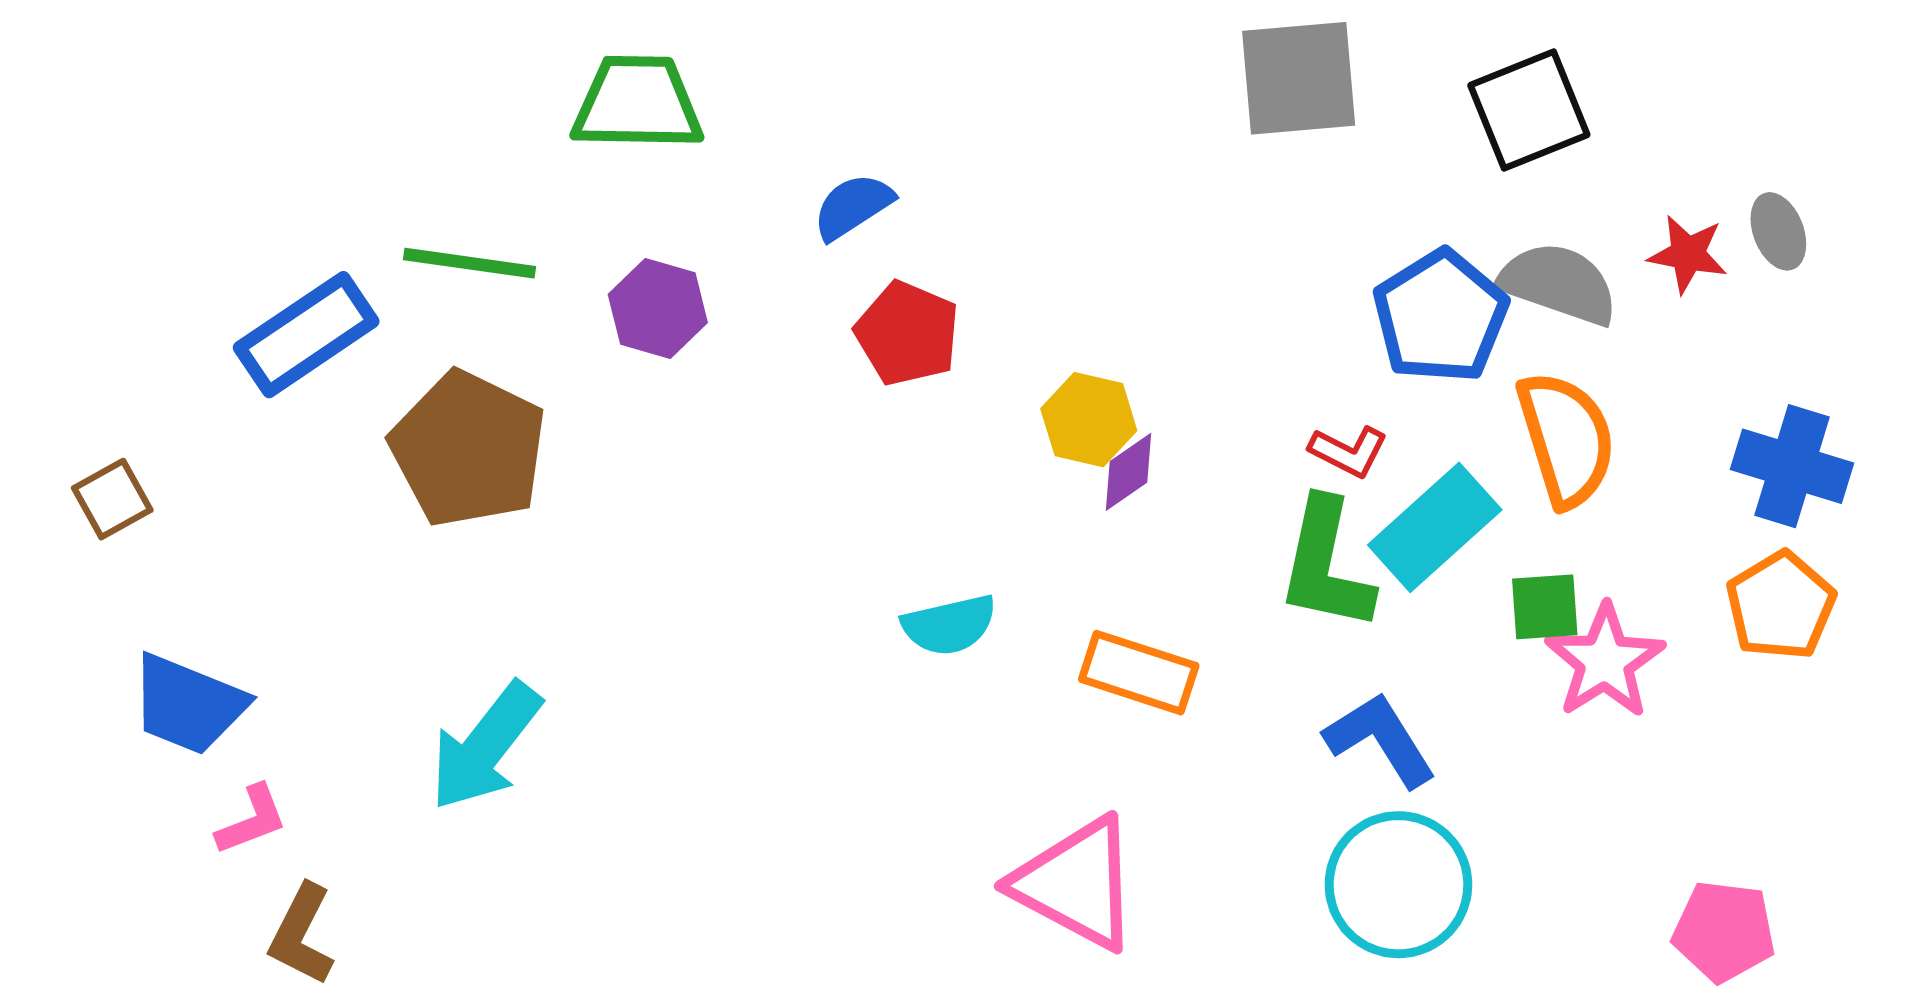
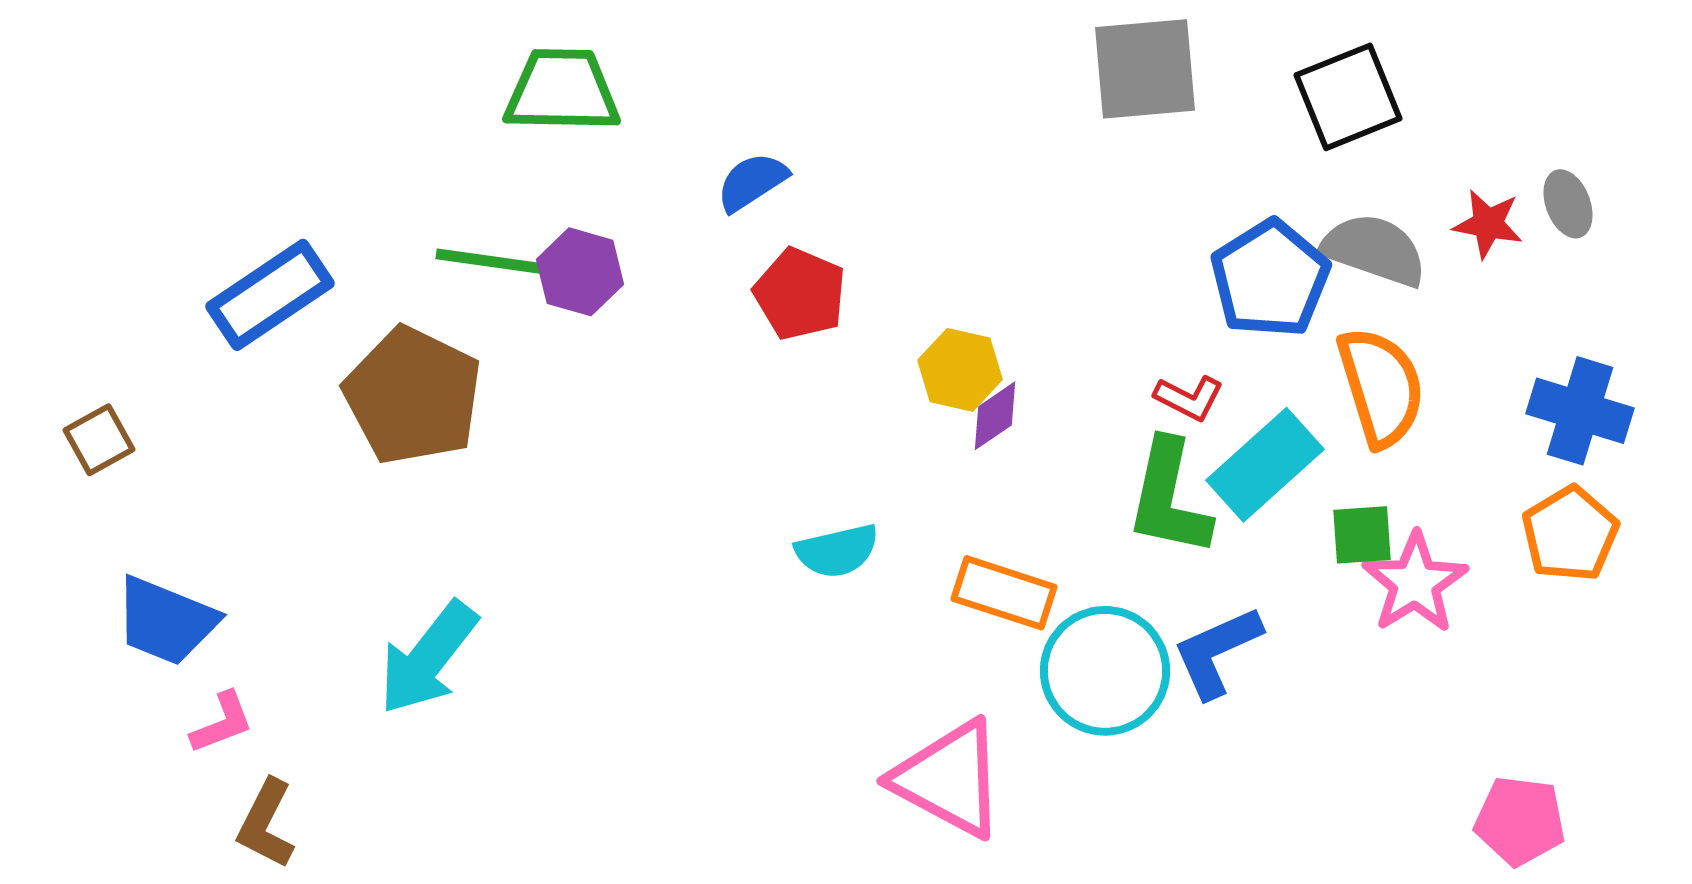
green line: (470, 263) -> (494, 262), moved
blue L-shape: (1380, 740) -> (1217, 652), turned -82
cyan circle: (1398, 885) -> (1105, 671), moved

